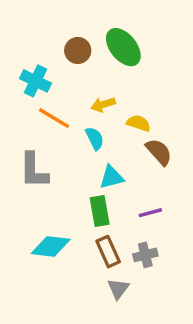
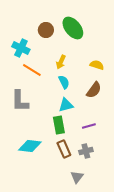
yellow arrow: (103, 105) -> (61, 62), turned -48
yellow semicircle: (139, 123) -> (97, 65), moved
cyan semicircle: (95, 138) -> (64, 82), moved
brown semicircle: (159, 152) -> (94, 90), turned 78
gray triangle: (118, 289) -> (77, 177), moved

